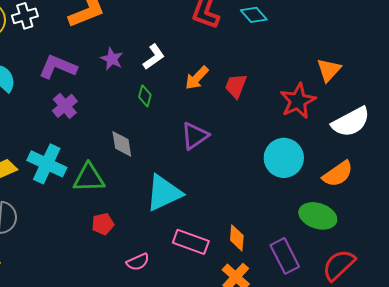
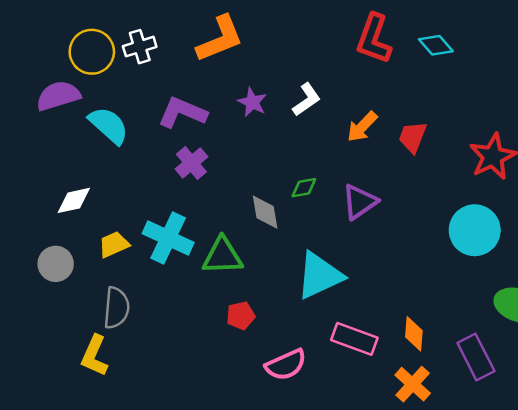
green diamond: (145, 96) -> (304, 188), moved, turned 65
pink semicircle: (138, 262) -> (286, 365), size x1.4

